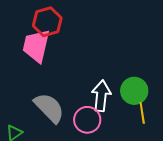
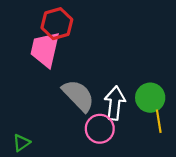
gray semicircle: (49, 108) -> (78, 95), moved

